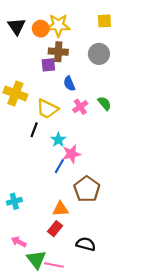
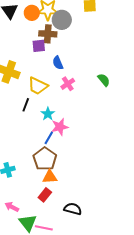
gray circle: (99, 54) -> (62, 20), moved
green semicircle: (104, 103) -> (104, 80), moved
brown pentagon: (87, 189) -> (45, 159), moved

